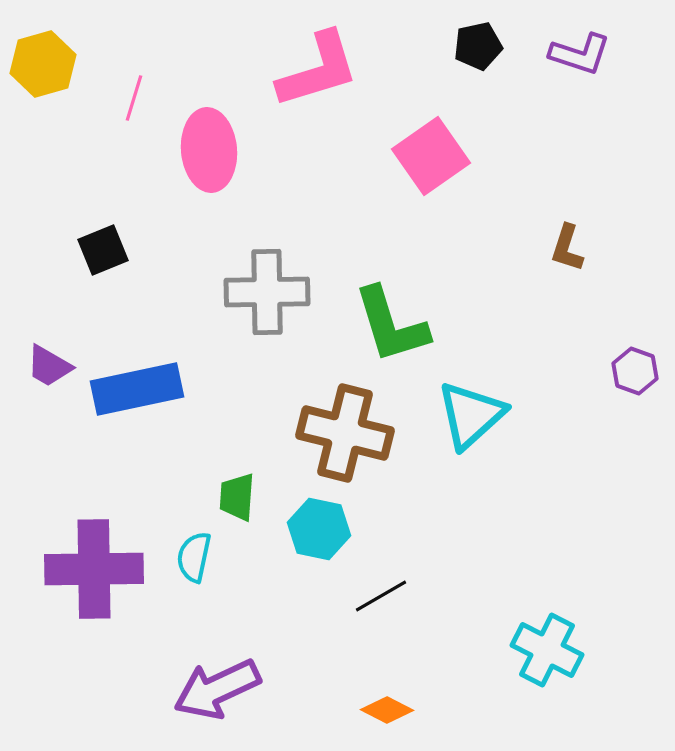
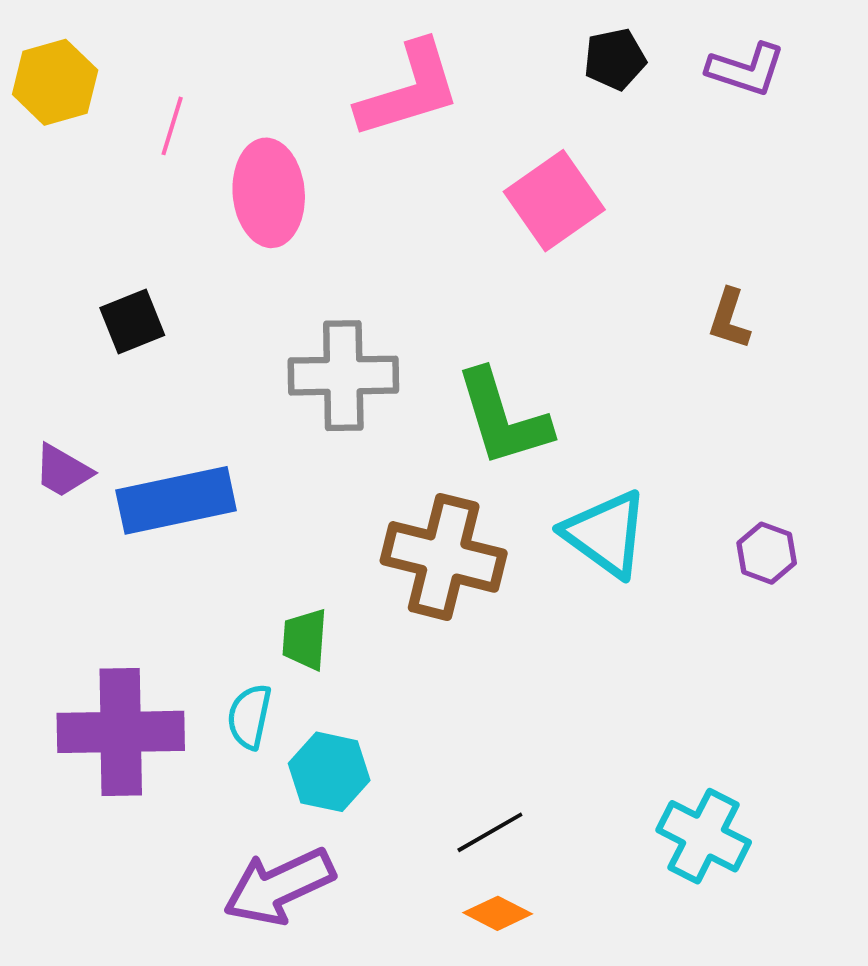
purple hexagon: (635, 371) -> (767, 553), moved
cyan triangle: (471, 415) -> (606, 534), turned -42
cyan hexagon: (319, 529) -> (329, 772), moved
black line: (381, 596) -> (490, 832), moved

